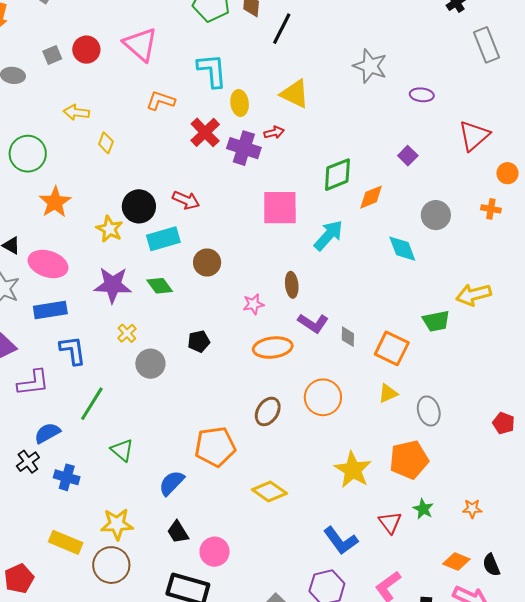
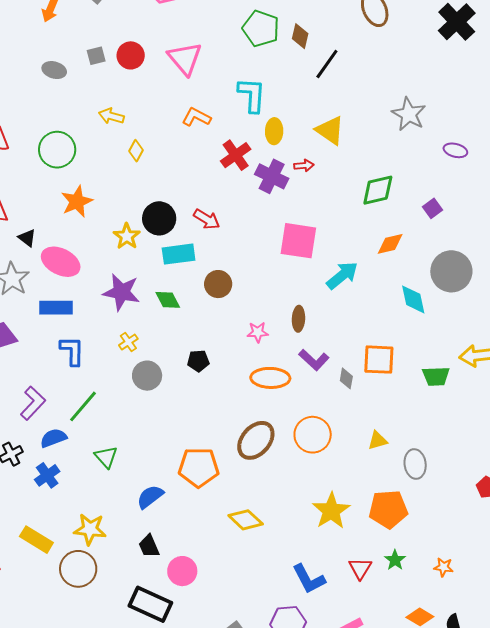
green diamond: (337, 175) -> (378, 190), moved
gray circle: (436, 215) -> (451, 271), size x1.4
orange square: (392, 348) -> (379, 360), moved, turned -32
purple L-shape: (33, 383) -> (33, 403), moved, turned -48
brown ellipse: (268, 411) -> (256, 440), size x1.4
blue semicircle: (47, 433) -> (53, 438), moved
blue cross: (67, 477) -> (47, 475), turned 30

